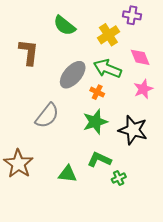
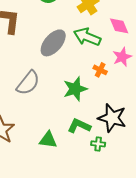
orange cross: (97, 92) -> (100, 70), moved
black star: (133, 130) -> (112, 118), moved
green cross: (119, 178) -> (98, 144), turned 32

